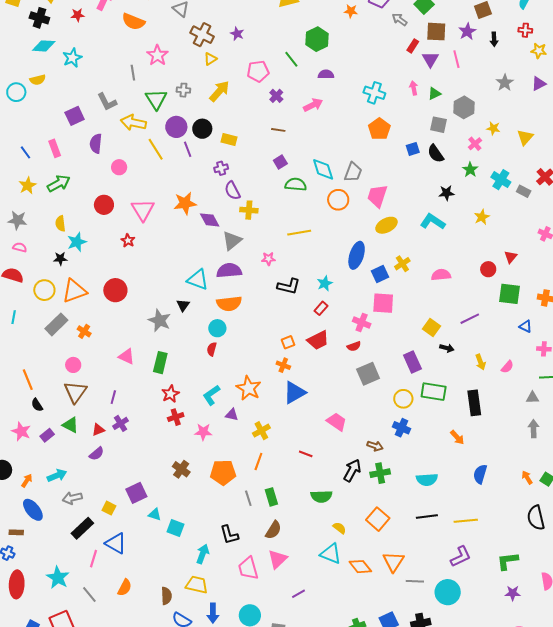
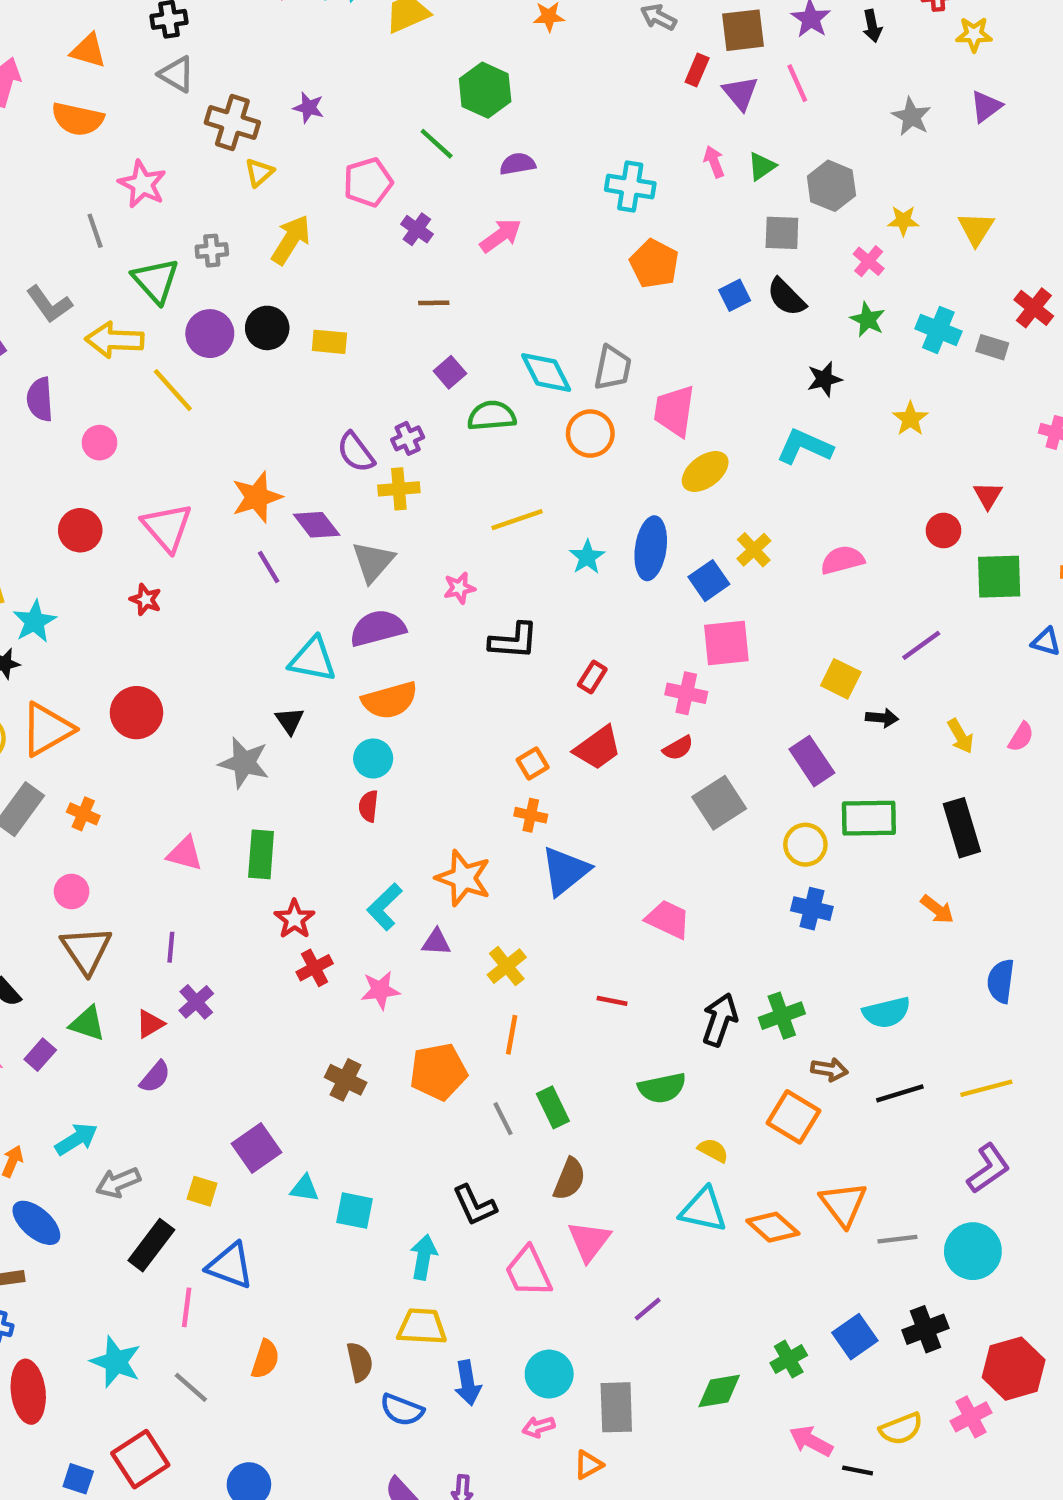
purple line: (188, 149) -> (269, 567), moved
purple cross: (221, 168) -> (408, 438), moved
cyan star: (325, 283) -> (587, 557), moved
brown arrow: (375, 446) -> (829, 1069), moved

